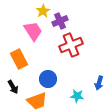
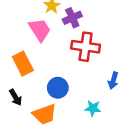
red cross: (71, 45) -> (86, 47), turned 30
blue arrow: (99, 83) -> (113, 80), moved

